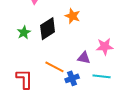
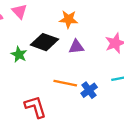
black diamond: (48, 29) -> (45, 42), turned 70
purple triangle: (84, 58) -> (76, 47), moved

